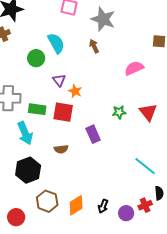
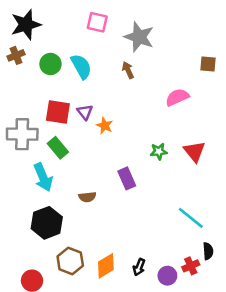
green circle: (36, 58) -> (50, 64), moved
green rectangle: (37, 109) -> (58, 148), turned 42
red square: (63, 112) -> (58, 112), moved

